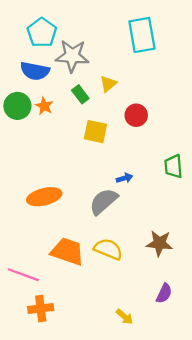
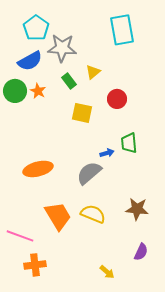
blue semicircle: (35, 71) -> (30, 61), turned -40
green trapezoid: (173, 166) -> (129, 143), moved
orange trapezoid: (67, 251) -> (58, 216), turned 40

